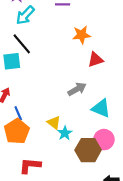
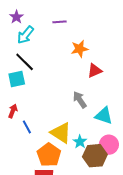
gray arrow: (77, 89) -> (80, 100), turned -90
yellow triangle: (54, 123) -> (61, 133), size x1.6
orange pentagon: (17, 131) -> (49, 155), moved
cyan star: (65, 133) -> (80, 142), moved

